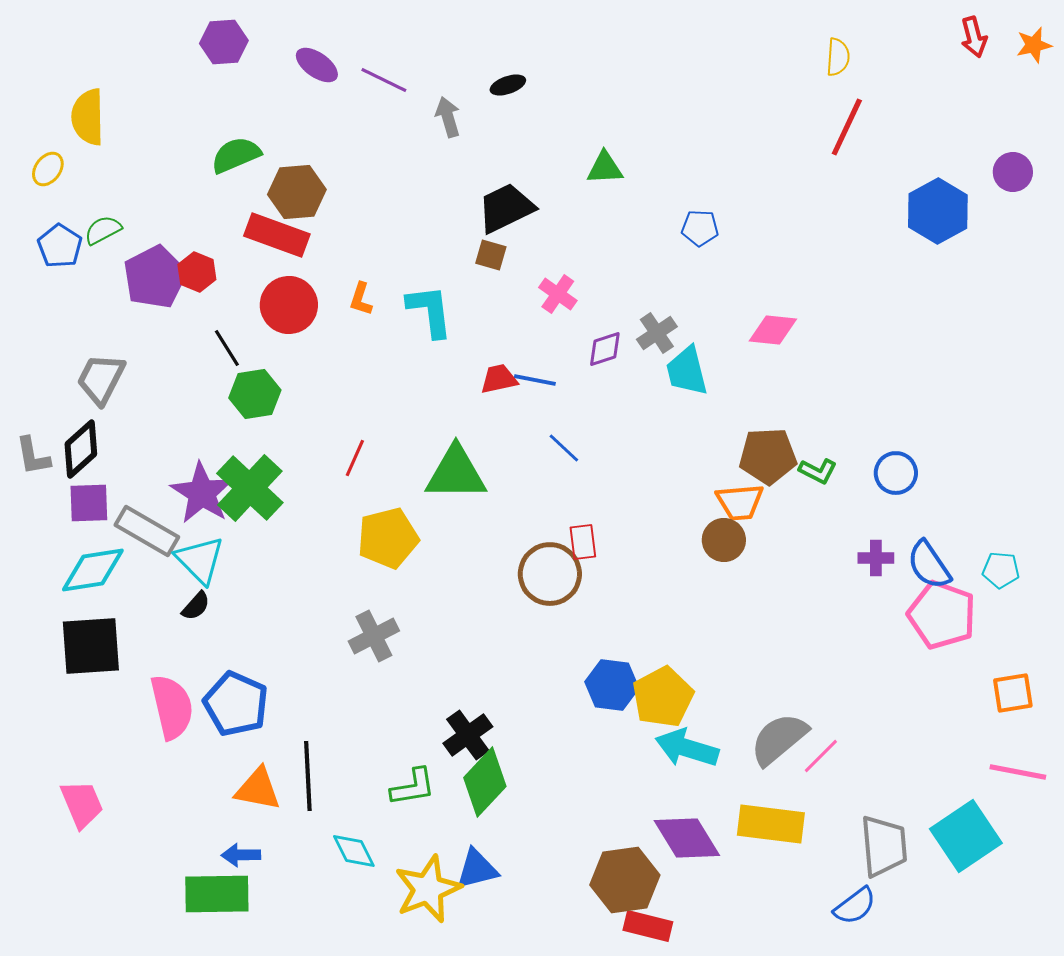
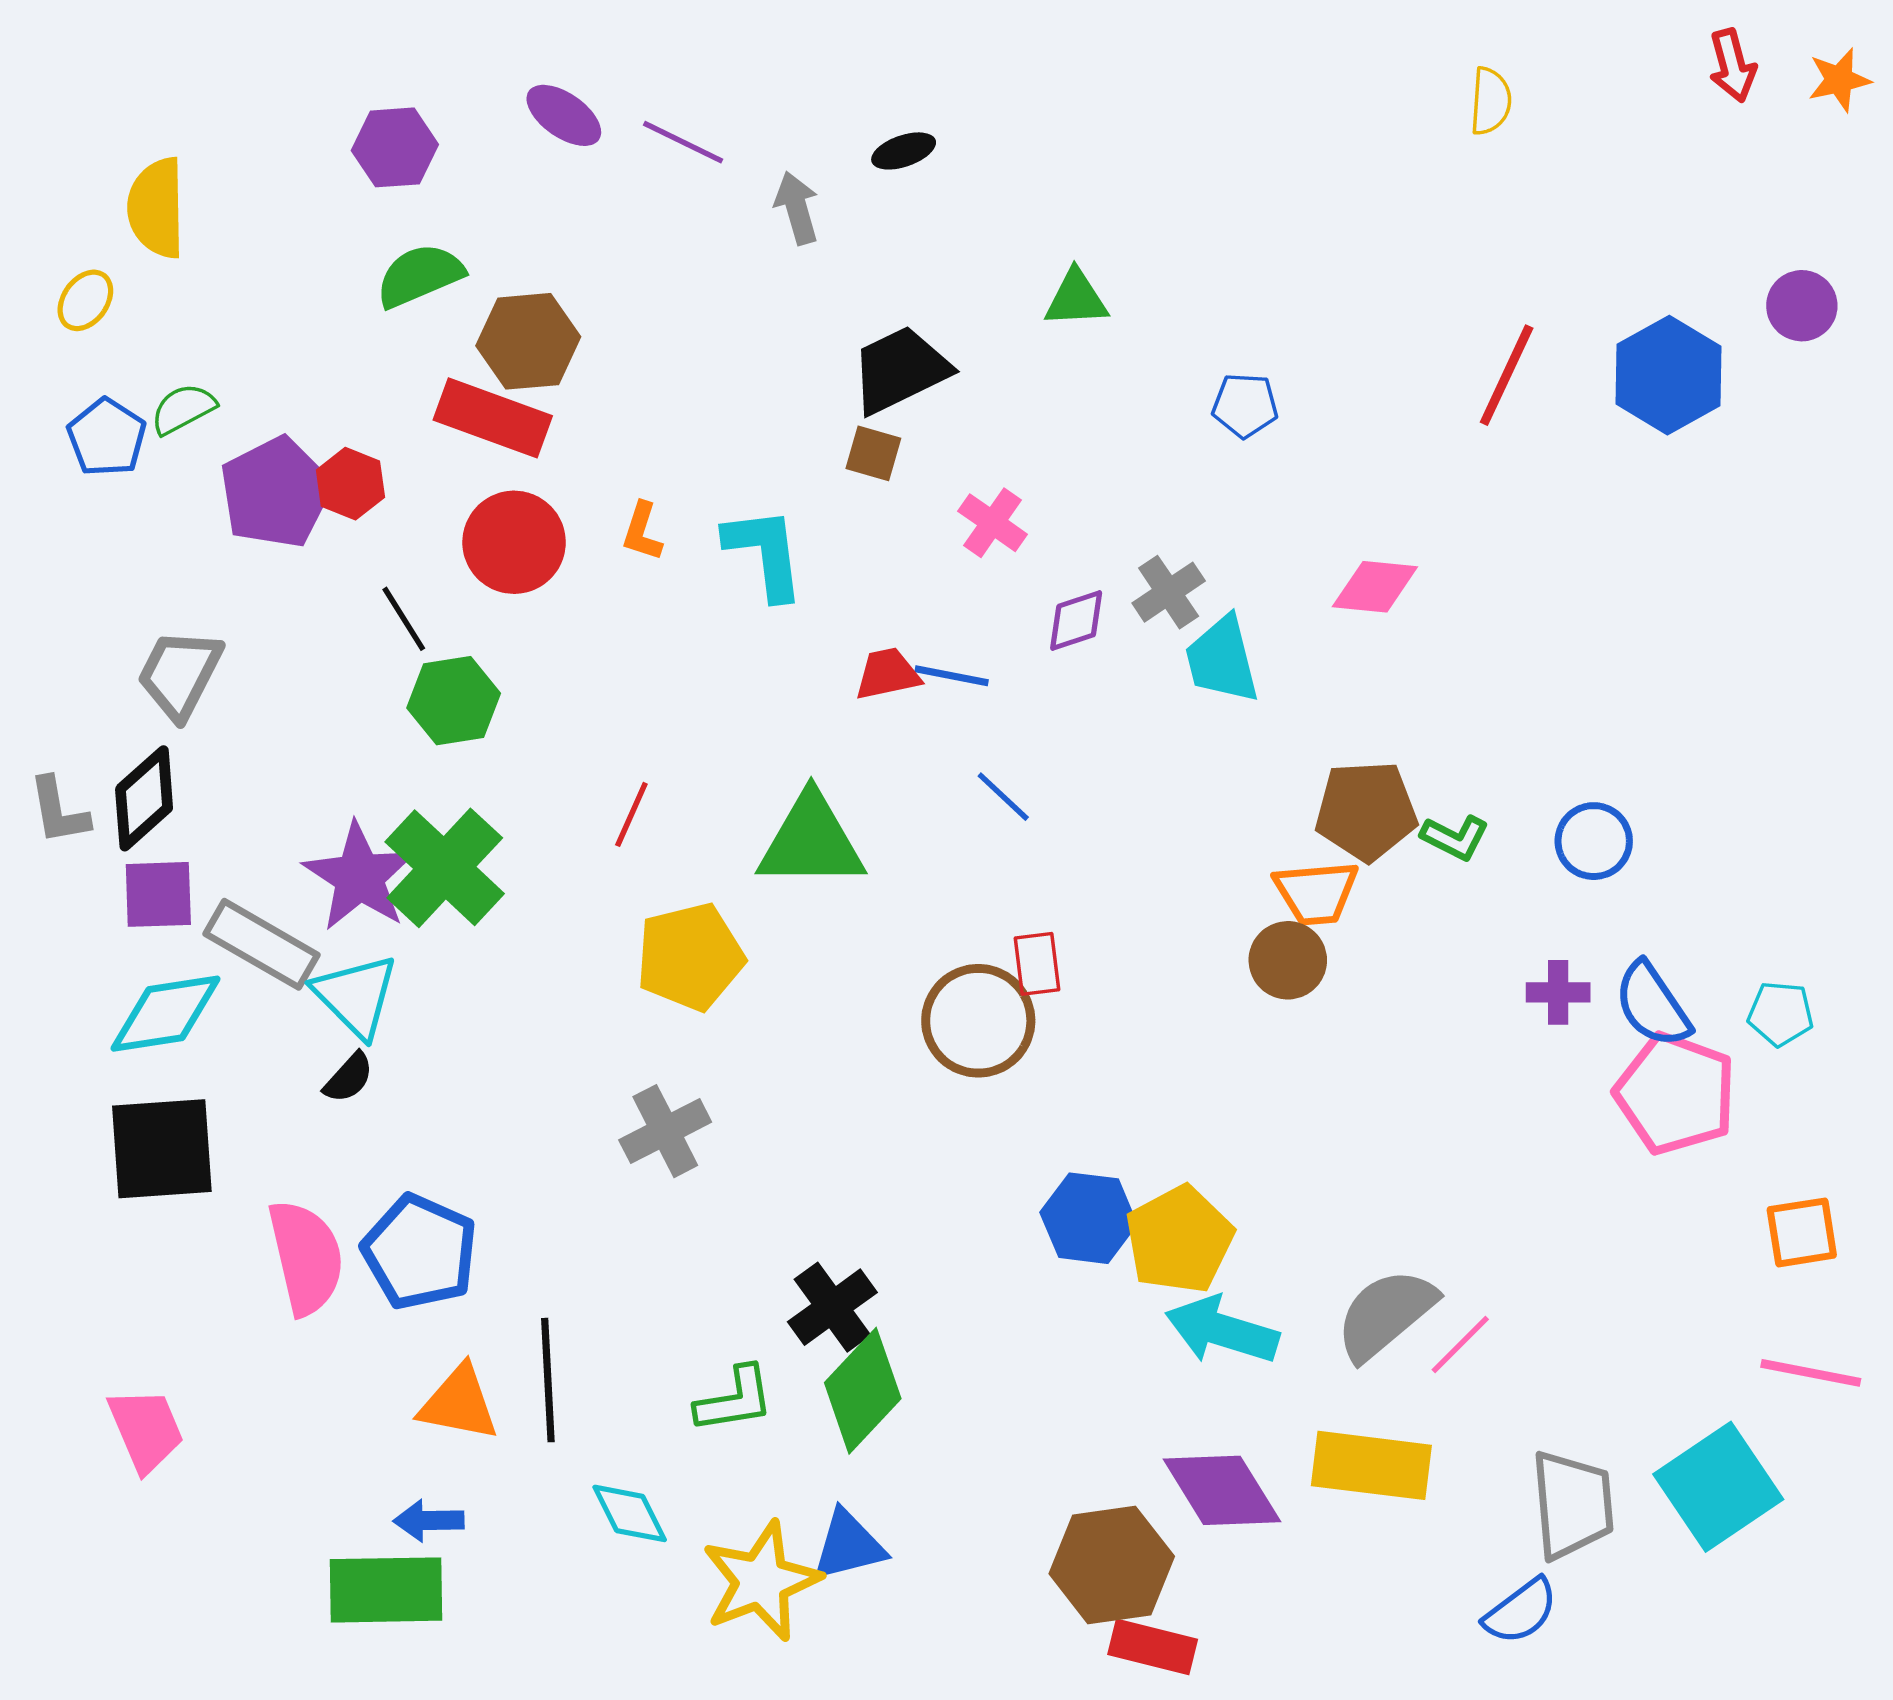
purple hexagon: (224, 42) -> (395, 147), moved
red line: (847, 127) -> (1507, 375), moved

